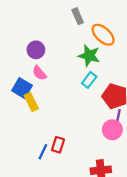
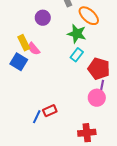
purple circle: (36, 50) -> (43, 18), moved
yellow rectangle: (31, 102) -> (24, 43), moved
red rectangle: (58, 145) -> (50, 111), turned 48

